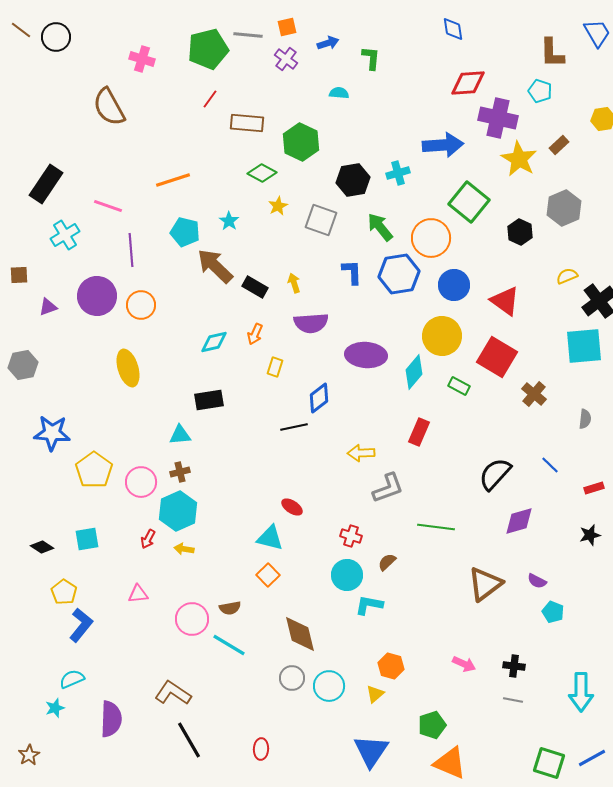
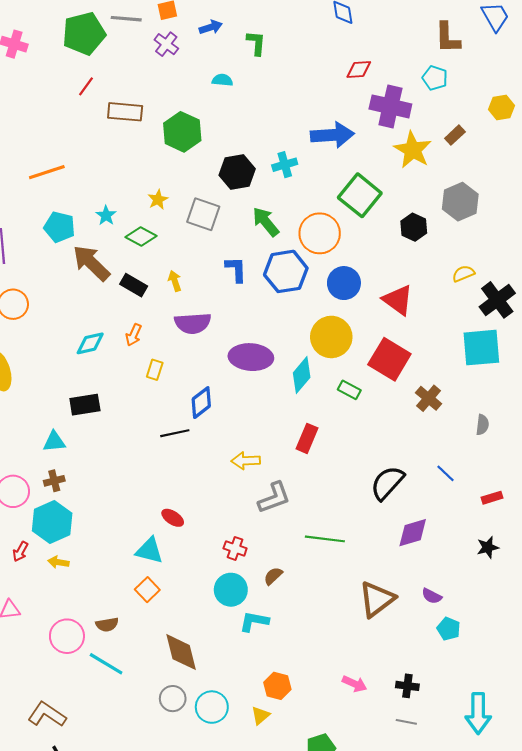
red diamond: (468, 83) -> (359, 69), size x0.7
green diamond: (262, 173) -> (141, 237), moved

